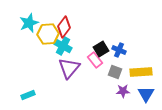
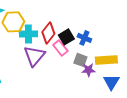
red diamond: (64, 27) -> (48, 33), moved
cyan cross: (63, 46) -> (28, 34), turned -30
purple star: (123, 91) -> (88, 70), moved

